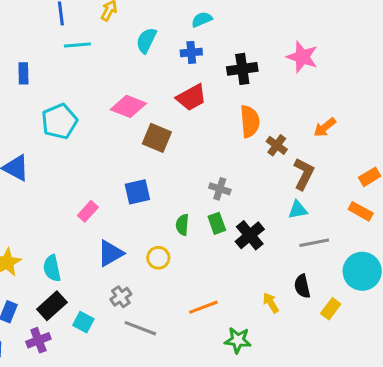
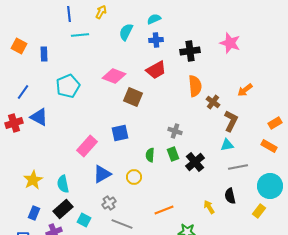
cyan semicircle: (202, 19) -> (154, 19), moved
pink rectangle: (88, 211) -> (87, 146), size x1.5
yellow rectangle: (331, 309) -> (259, 211), moved

